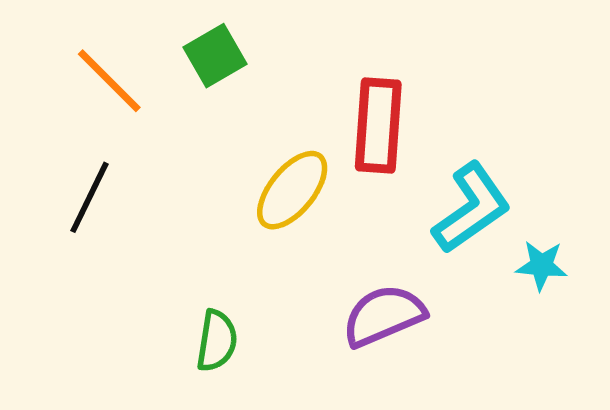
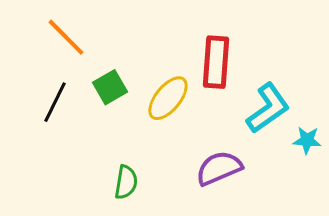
green square: (215, 56) -> (110, 87), moved

